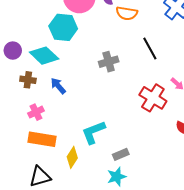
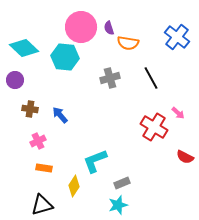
cyan diamond: (44, 56) -> (24, 48), moved
gray cross: (109, 62) -> (110, 78), moved
orange rectangle: (42, 139) -> (44, 168), size x0.6

